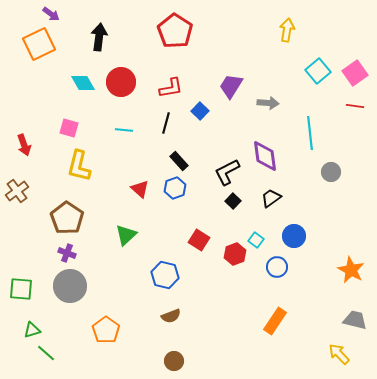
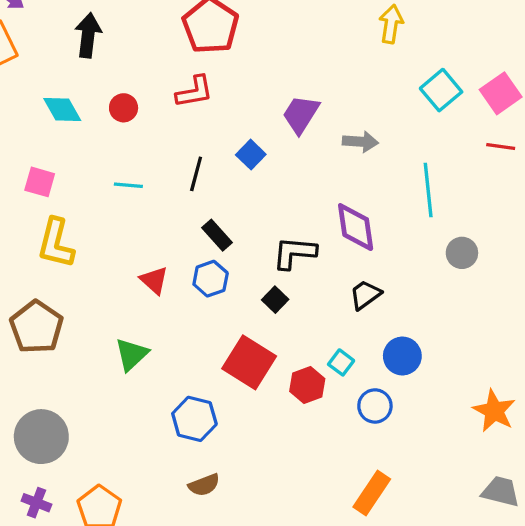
red circle: (121, 82) -> (124, 108), size x0.6
red L-shape: (171, 88) -> (194, 92), moved
black L-shape: (227, 172) -> (294, 253), turned 32
black square: (233, 201) -> (275, 300), moved
red square: (199, 240) -> (249, 362), size x1.5
purple cross: (67, 253) -> (36, 503), moved

